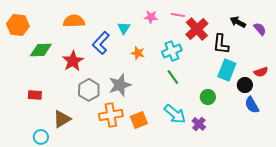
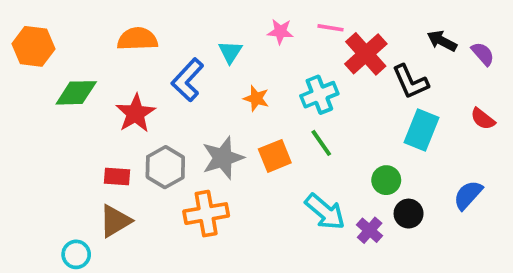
black L-shape: (221, 44) -> (410, 82), turned -30
red semicircle: (261, 72) -> (483, 119), moved, turned 56
black circle: (245, 85) -> (409, 214), moved
red rectangle: (35, 95) -> (117, 176), moved
blue semicircle: (252, 105) -> (468, 195), turned 72
orange square: (139, 120) -> (275, 156), moved

